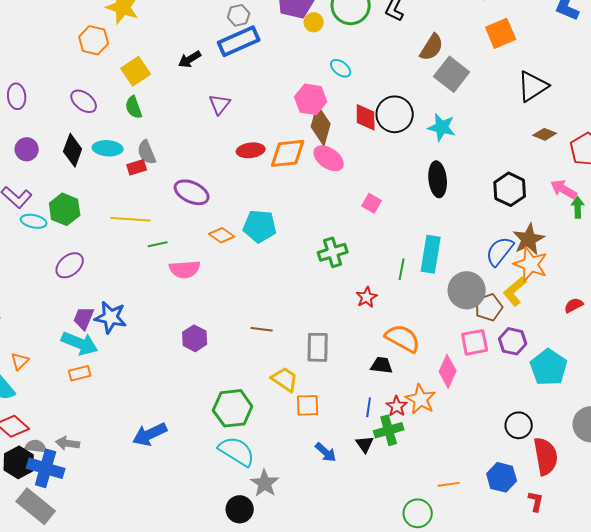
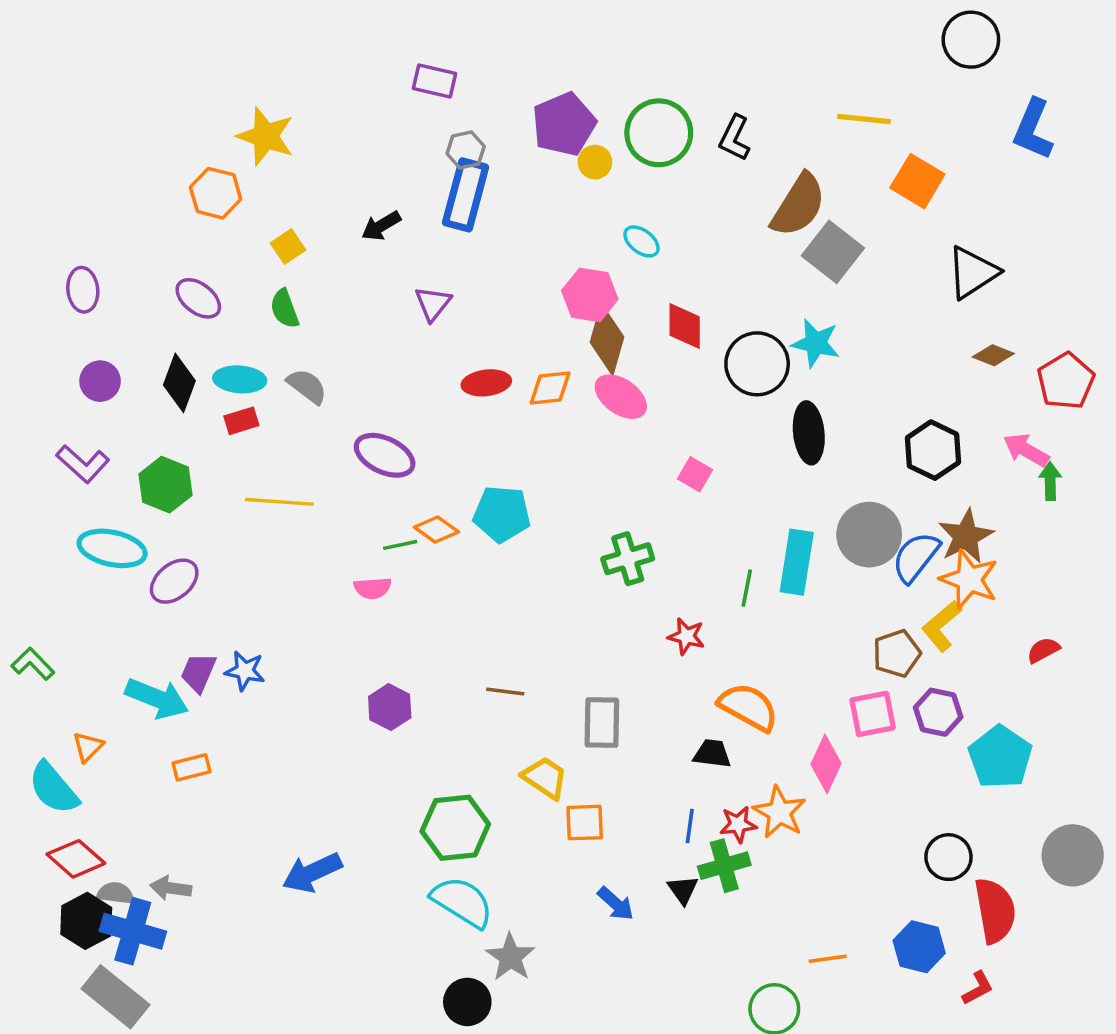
orange square: (501, 33) -> (917, 181), turned -36
blue rectangle: (239, 41) -> (466, 195), turned -51
brown semicircle: (432, 47) -> (798, 205), size x1.4
yellow square: (136, 71) -> (288, 247), size x0.7
black circle: (395, 114) -> (757, 364), moved
gray semicircle: (147, 152) -> (307, 386), turned 150
orange diamond: (288, 153) -> (550, 388), size x0.7
red rectangle: (137, 167) -> (241, 421), moved
cyan ellipse: (34, 221) -> (112, 548), moved, size x1.5
green line: (158, 244) -> (400, 545), moved
pink semicircle: (185, 269) -> (372, 588), size x0.7
gray circle: (467, 290) -> (869, 535), moved
red star: (367, 297) -> (686, 636), turned -30
blue star: (111, 317) -> (245, 671), size x0.7
cyan arrow: (80, 343) -> (157, 698), moved
red star: (397, 406) -> (738, 824), turned 30
red L-shape: (536, 501) -> (978, 988), turned 50

